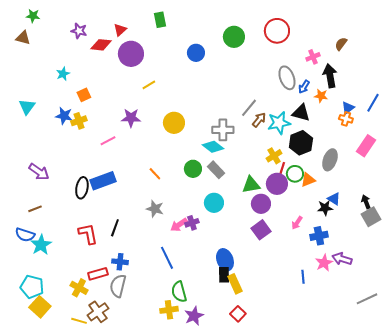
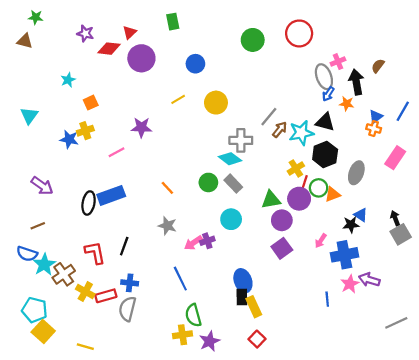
brown semicircle: (341, 44) -> (378, 66), moved
blue circle: (196, 53) -> (195, 64), moved
gray ellipse: (287, 78) -> (324, 77), moved
yellow line: (149, 85) -> (178, 99), moved
blue star: (64, 116) -> (69, 139), moved
yellow circle: (174, 123) -> (216, 103), moved
blue cross: (319, 236) -> (344, 255), size x1.4
yellow cross: (79, 288) -> (85, 292), moved
brown cross: (98, 312) -> (64, 274), moved

